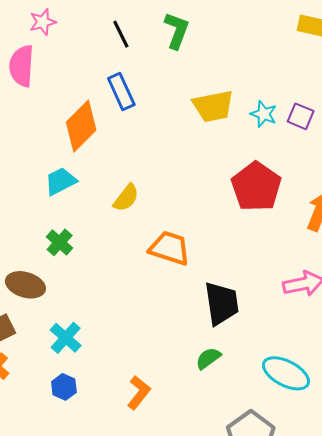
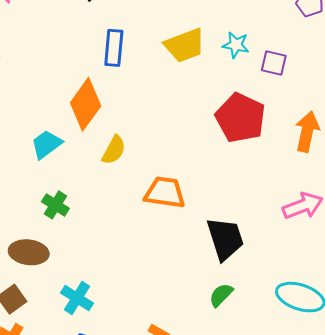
blue rectangle: (121, 92) -> (114, 48), moved, turned 39
purple square: (301, 116) -> (274, 63), moved
orange diamond: (81, 126) -> (86, 104), moved

